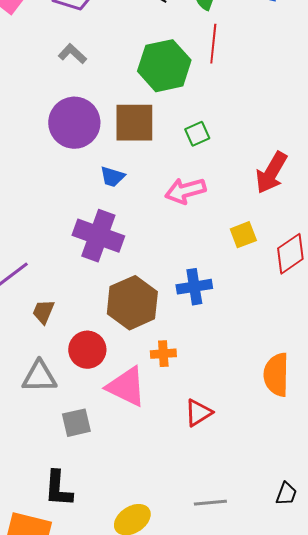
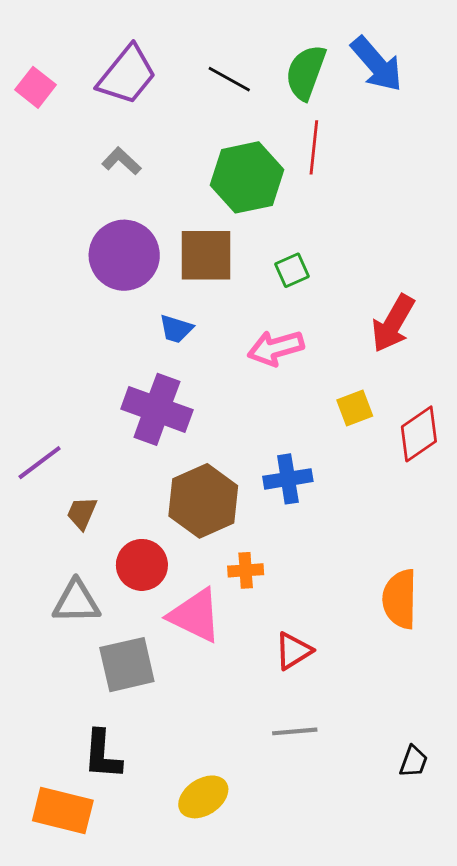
gray square: (76, 423) -> (127, 665), size x1.4
gray line: (210, 503) -> (295, 731), moved

